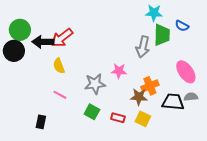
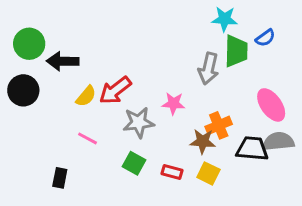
blue semicircle: (182, 26) -> (265, 38), turned -64
red arrow: (62, 38) -> (115, 90), moved
black circle: (14, 51) -> (23, 90), moved
yellow semicircle: (59, 66) -> (86, 96), turned -119
gray semicircle: (191, 97) -> (278, 141), size x1.5

